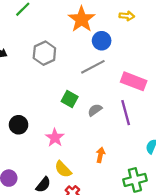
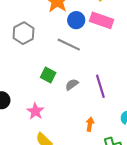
gray line: (93, 67) -> (69, 45), turned 55
pink rectangle: (134, 81) -> (102, 20), moved
orange arrow: (100, 155) -> (90, 124), moved

